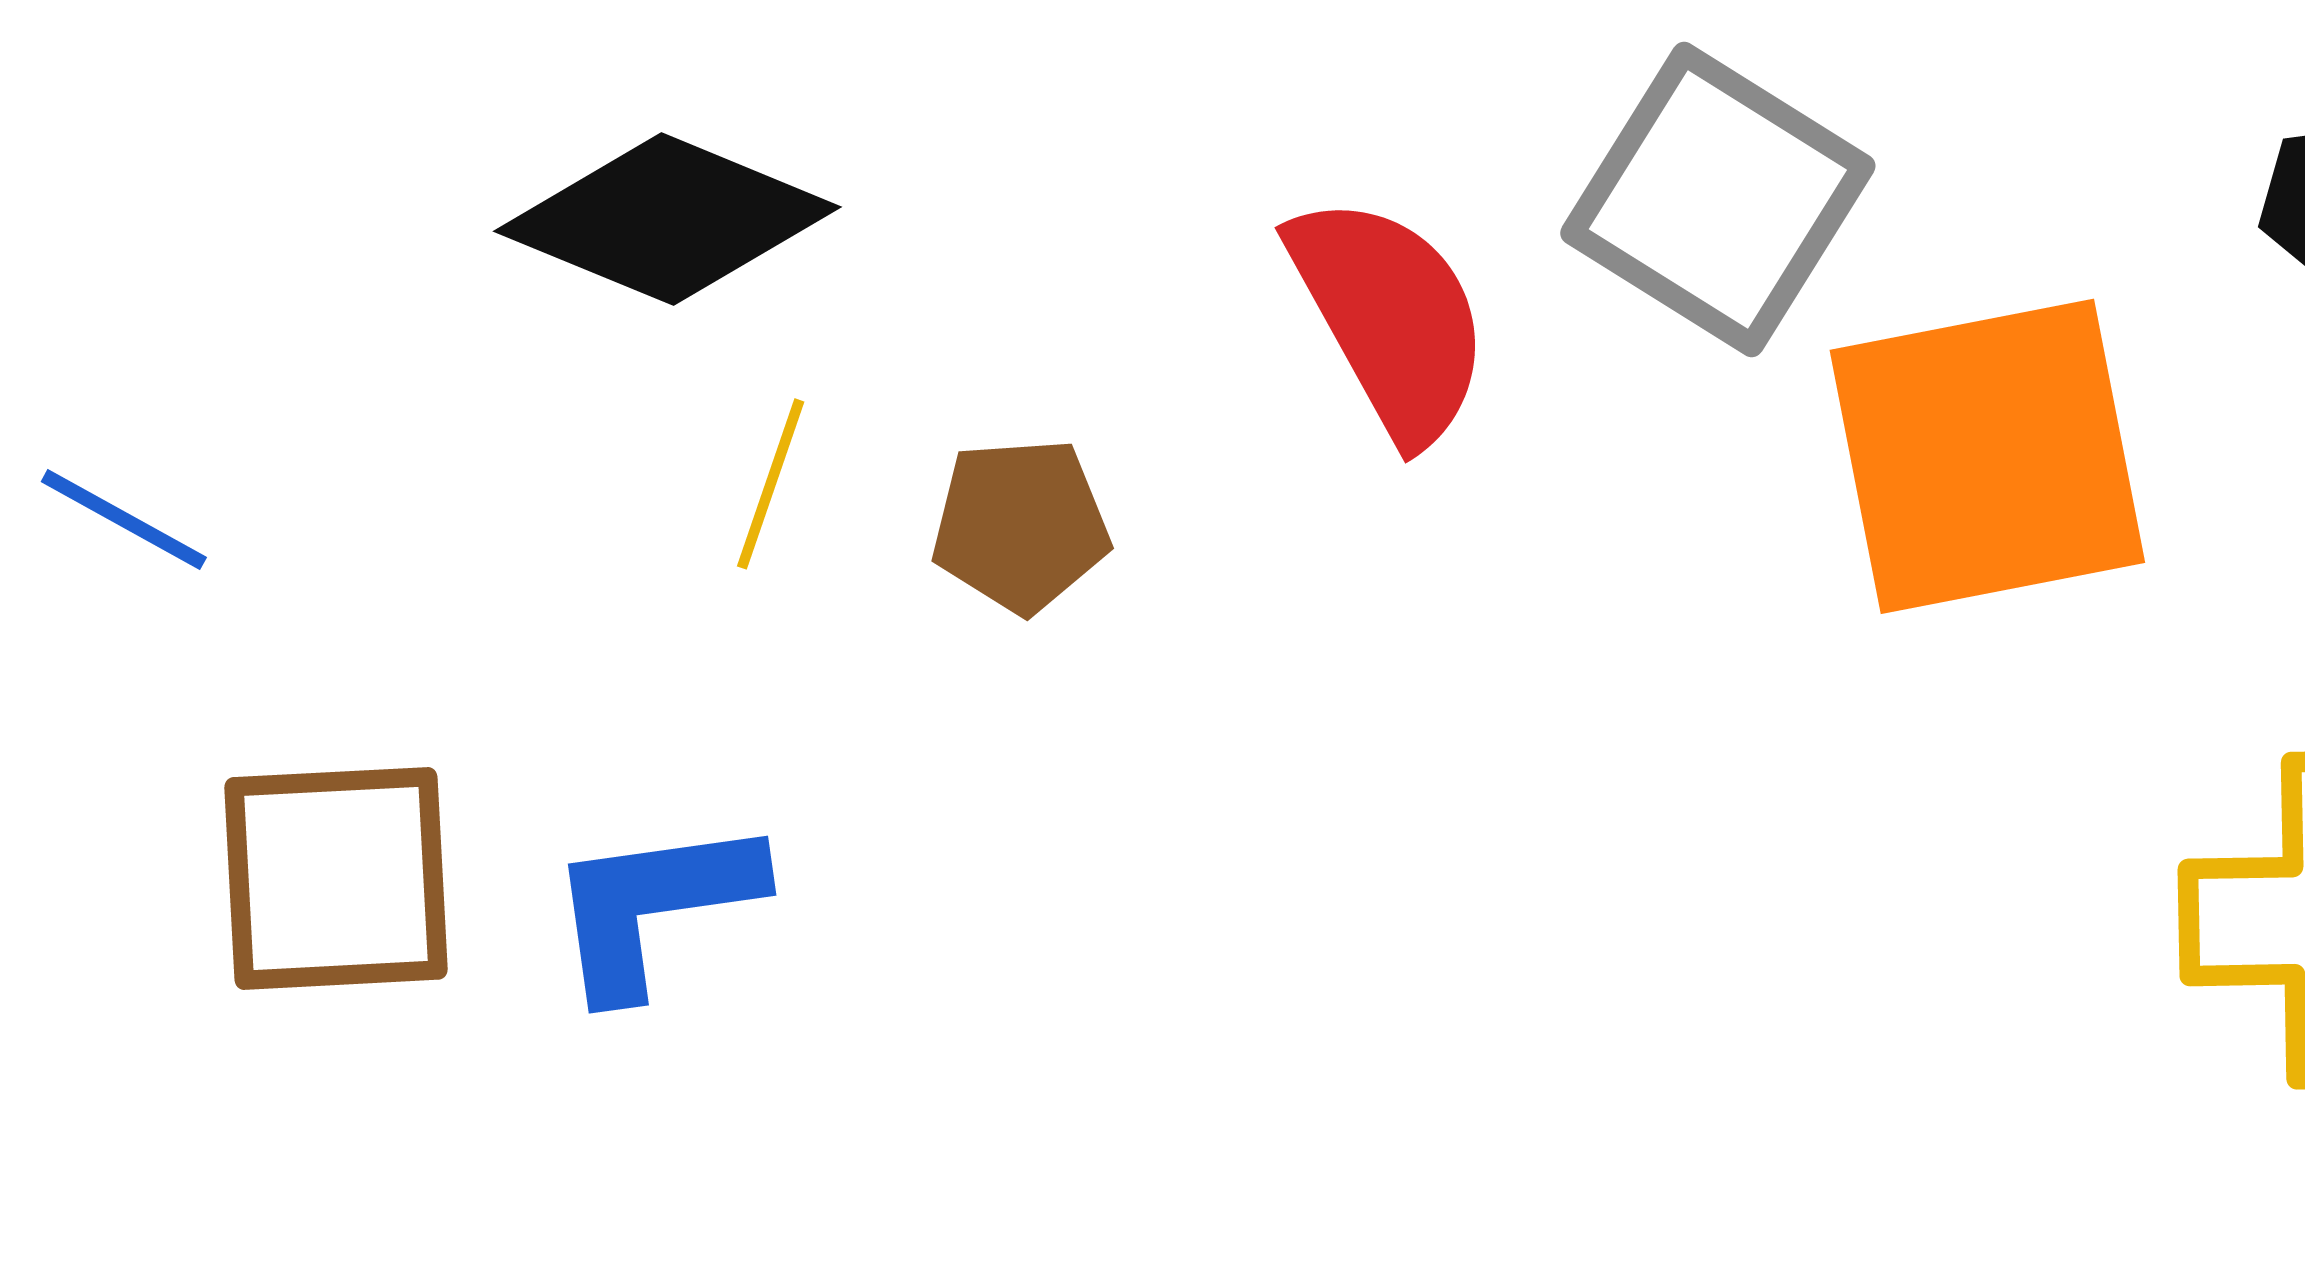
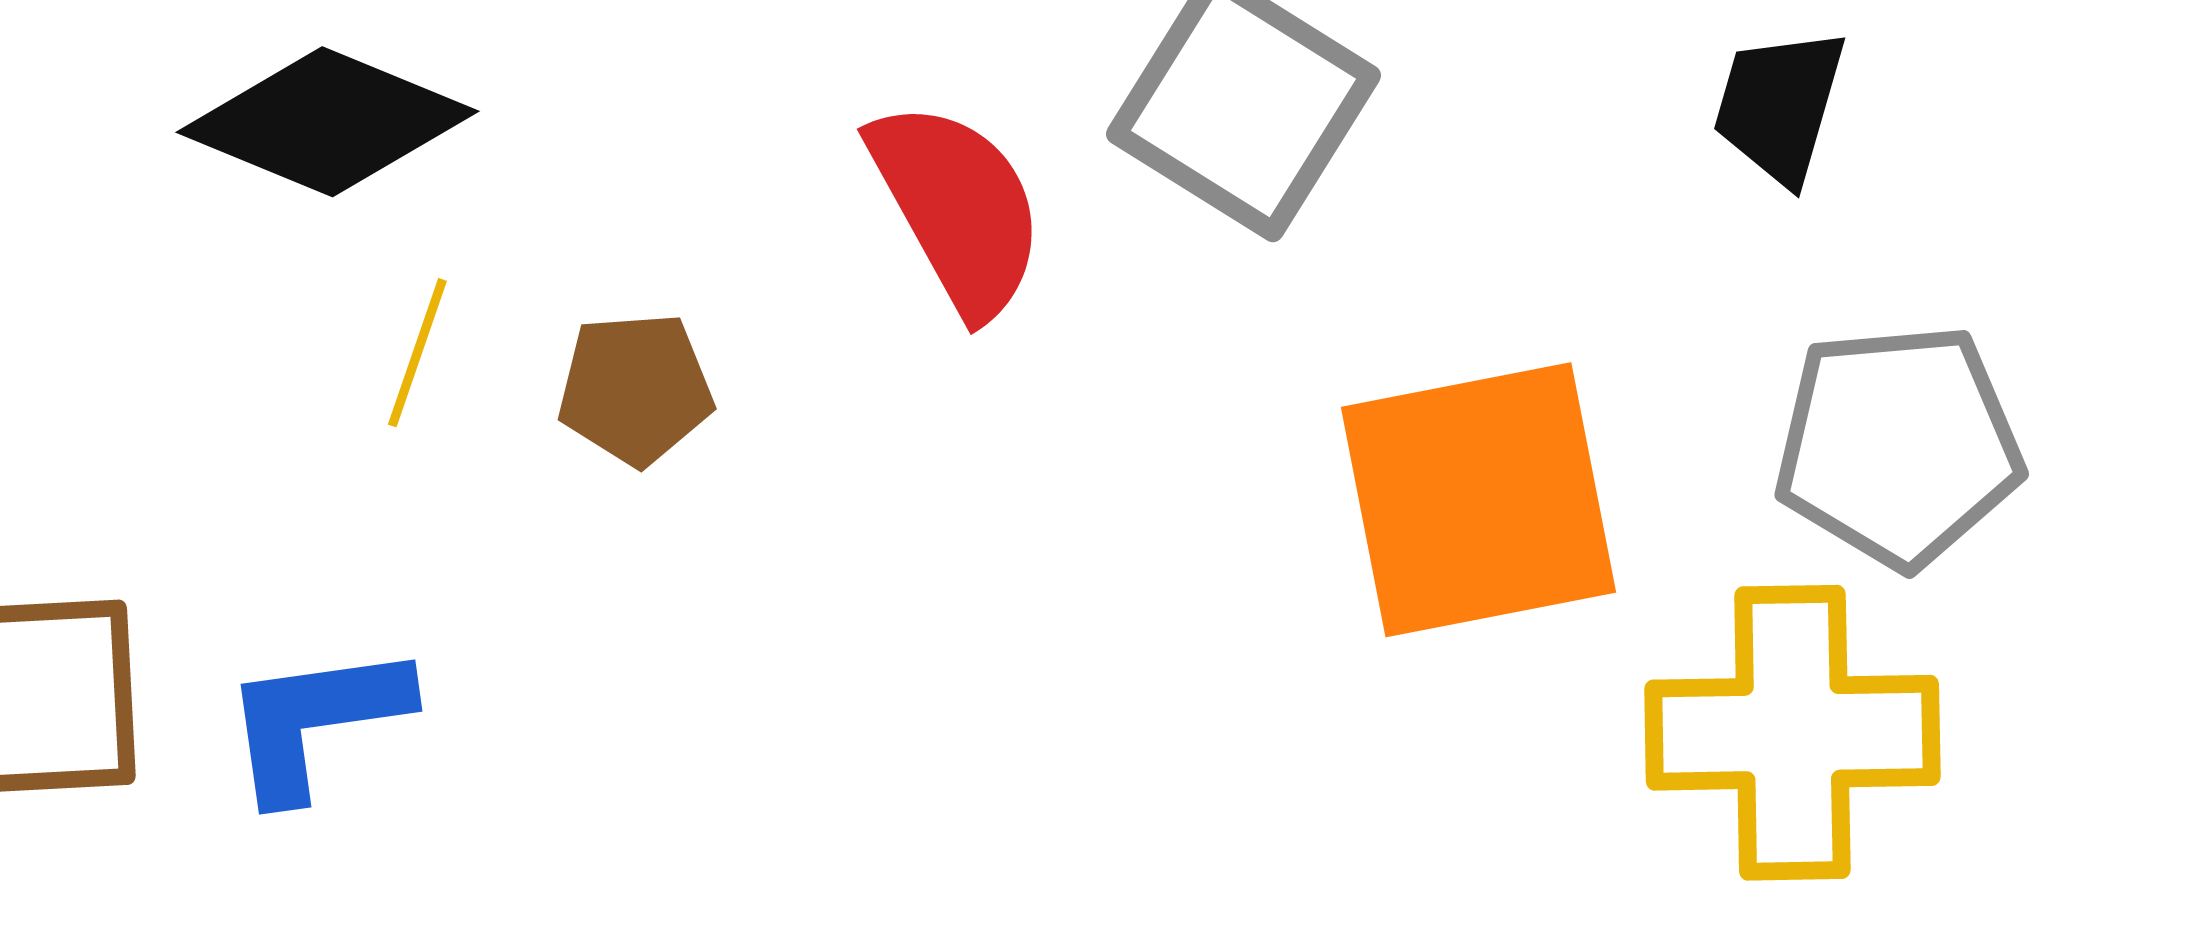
orange square: (1987, 456) -> (1478, 500), moved

